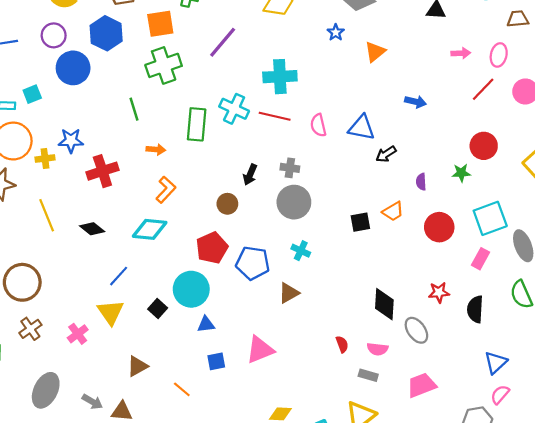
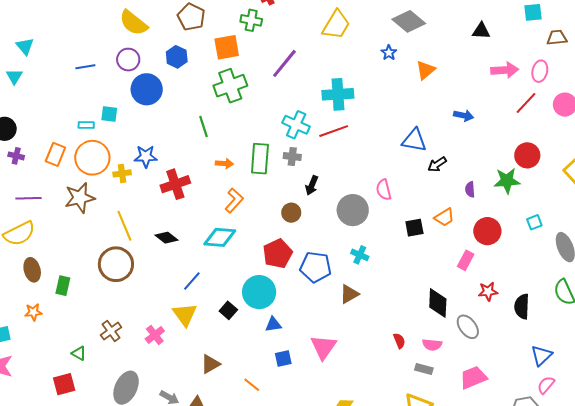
blue hexagon: (106, 33) -> (177, 57), size x0.7
pink arrow: (461, 53) -> (505, 70), size x1.5
cyan square: (32, 94) -> (109, 114), turned 30
red line: (275, 116) -> (334, 131), turned -32
green rectangle: (197, 124) -> (260, 159), moved
pink semicircle: (318, 125) -> (384, 190), moved
gray cross: (290, 168) -> (292, 156), moved
green star: (461, 173) -> (507, 181), size x1.5
cyan square: (490, 218) -> (534, 222), size x0.5
pink rectangle: (481, 259) -> (466, 260), moved
brown circle: (22, 282) -> (116, 264), moved
pink triangle: (260, 350) -> (323, 347), turned -32

